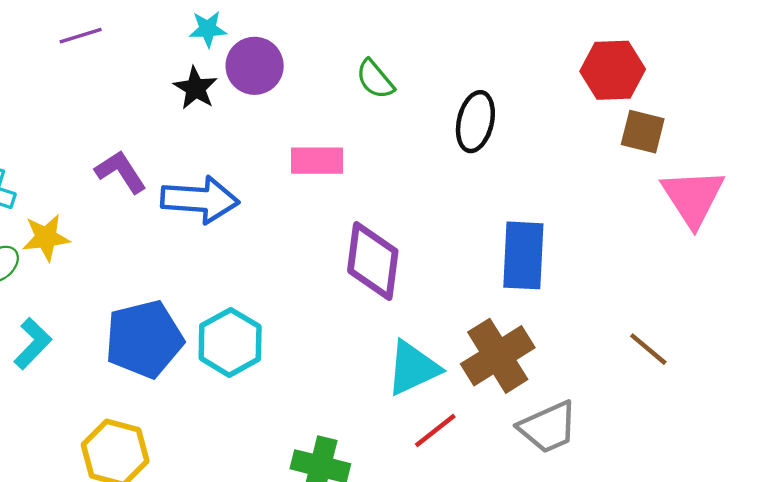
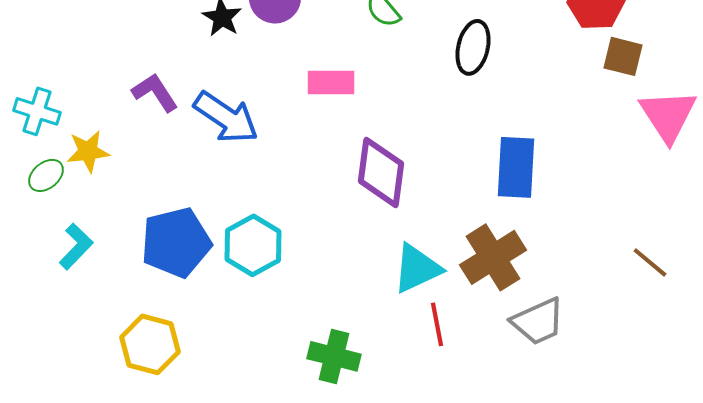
blue arrow: (200, 200) -> (226, 117), turned 30
brown line: (648, 349) -> (650, 262), moved
red line: (435, 431) -> (437, 324), turned -63

